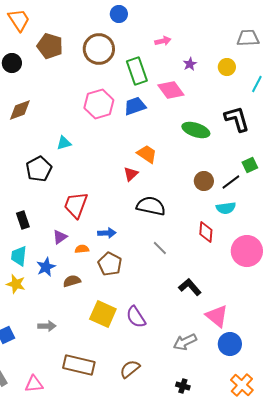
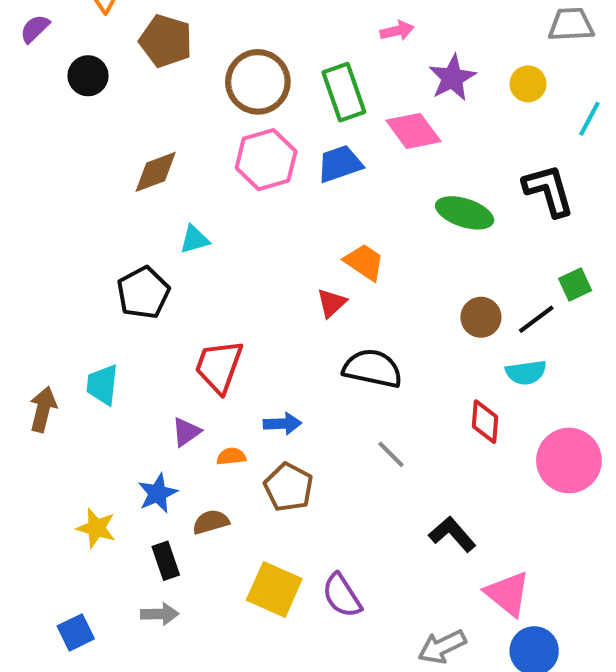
brown circle: (99, 49) -> (258, 82), moved
purple star: (190, 64) -> (452, 78), size x1.6
brown diamond: (20, 110) -> (156, 172), moved
black rectangle: (23, 220) -> (166, 561), moved
cyan trapezoid: (19, 256) -> (102, 385), moved

